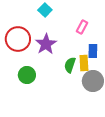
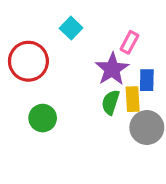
cyan square: (45, 10) -> (71, 28), moved
purple star: (46, 44) -> (112, 69), moved

